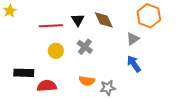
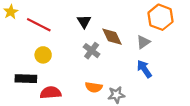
brown diamond: (104, 20) -> (112, 37), moved
red line: (51, 26) -> (39, 25), moved, turned 30
yellow circle: (56, 51) -> (43, 55), moved

